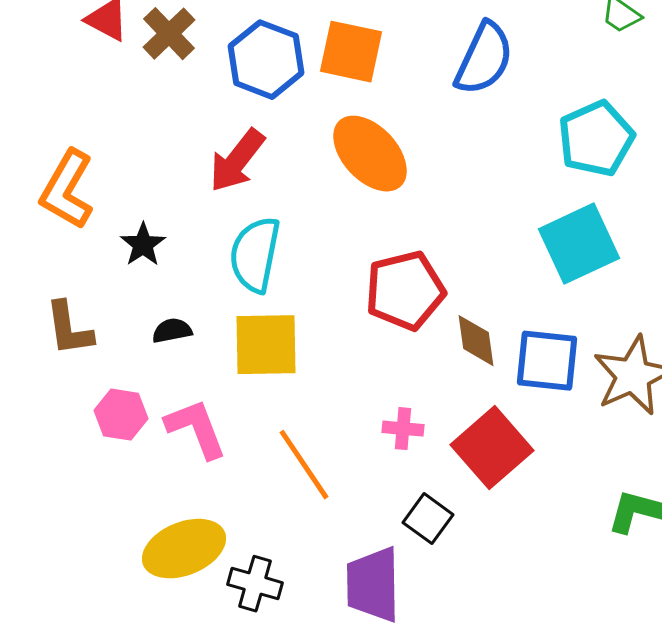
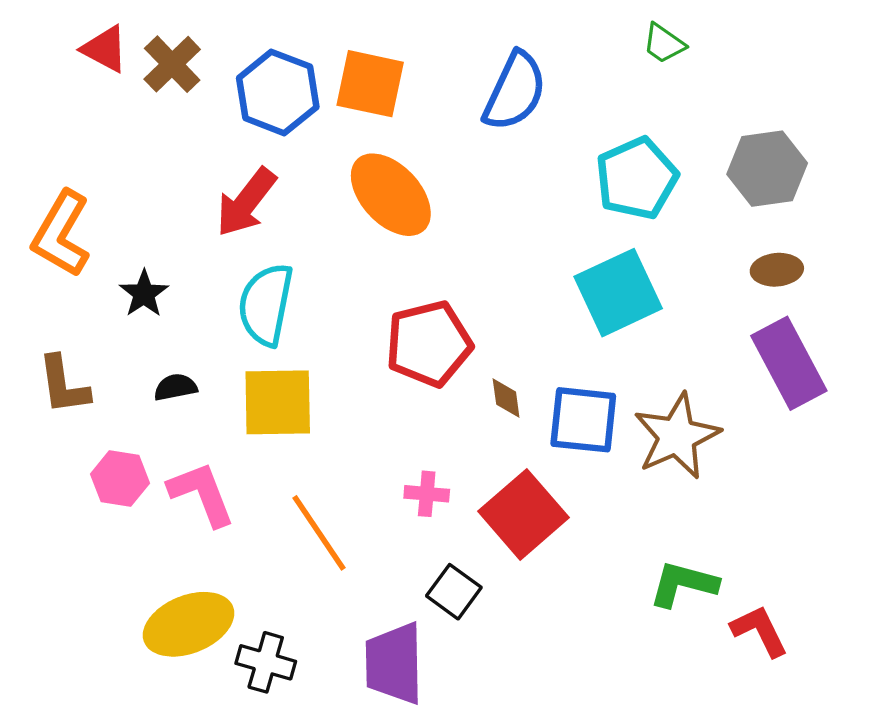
brown diamond: (476, 341) -> (506, 398), size x0.7

